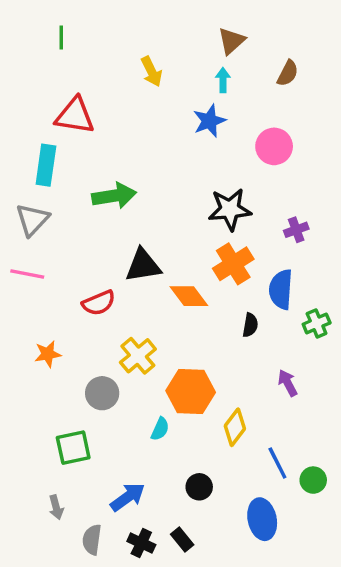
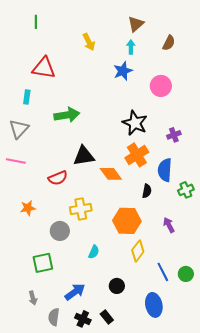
cyan rectangle: (46, 165) -> (27, 97), size x0.6
black star: (230, 209) -> (135, 123), turned 30
yellow cross: (138, 356) -> (81, 209), turned 30
orange hexagon: (191, 392) -> (127, 221), moved
green circle: (313, 480) -> (186, 274), moved

